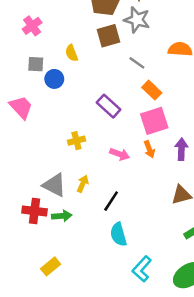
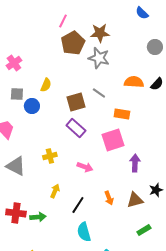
brown square: (109, 36) -> (76, 102), moved
yellow semicircle: (72, 53) -> (46, 85), turned -136
orange rectangle: (152, 90) -> (122, 114), moved, turned -35
orange arrow: (149, 149) -> (109, 198), moved
gray triangle: (54, 185) -> (16, 166), moved

